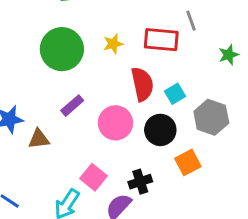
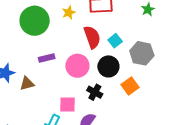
purple rectangle: (72, 106) -> (47, 58), turned 35
pink square: (94, 177) -> (68, 105), turned -30
black cross: (140, 182) -> (95, 92), moved, turned -35

